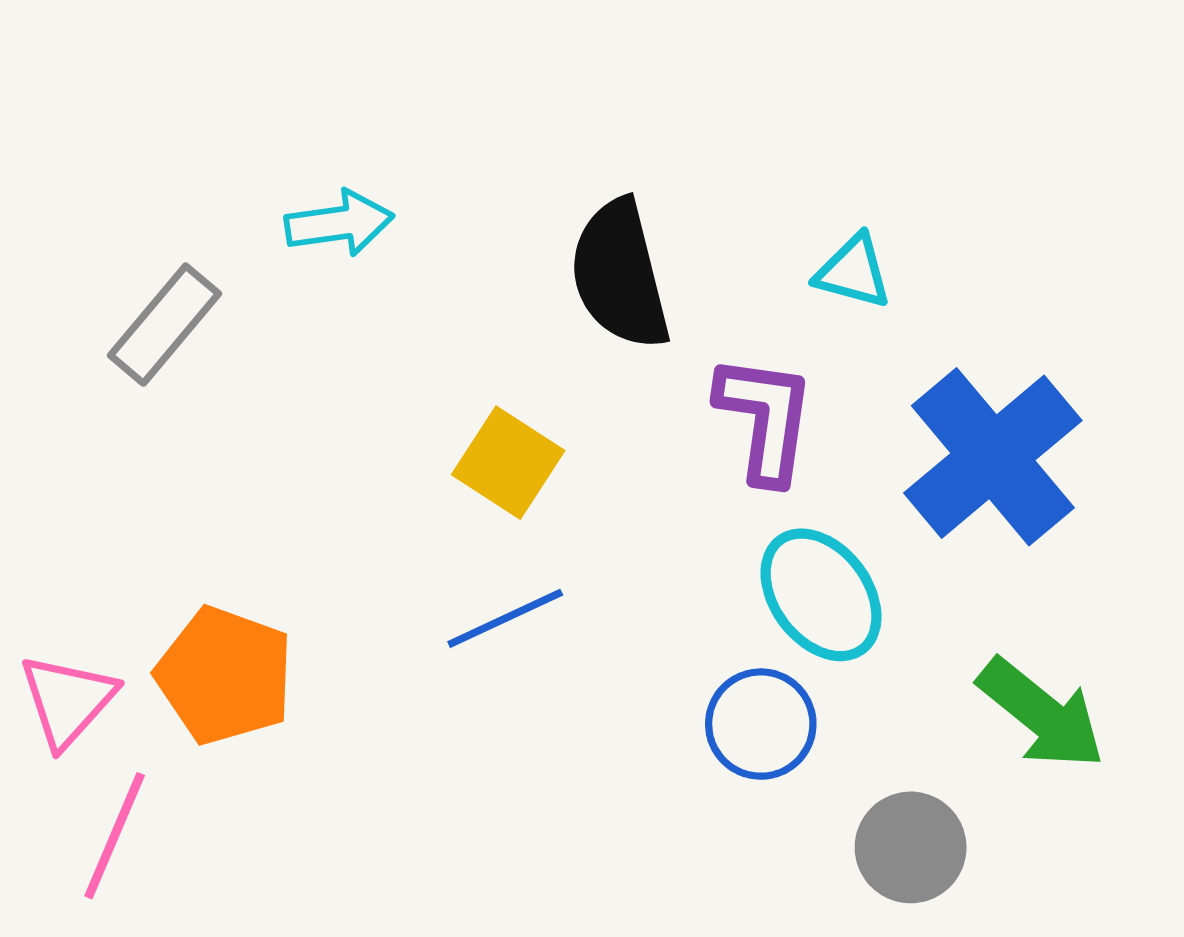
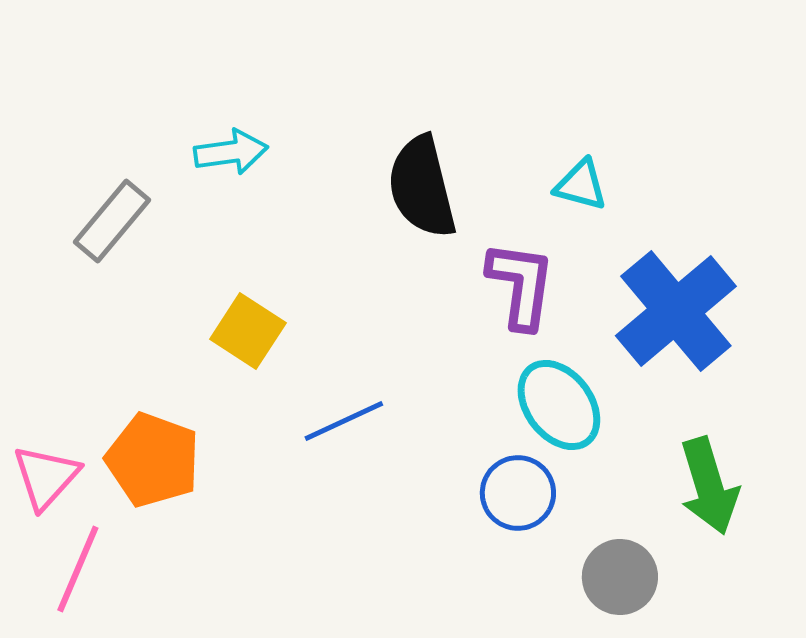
yellow square: (508, 463) -> (248, 331), moved
green arrow: (1041, 714) -> (709, 486), turned 34

